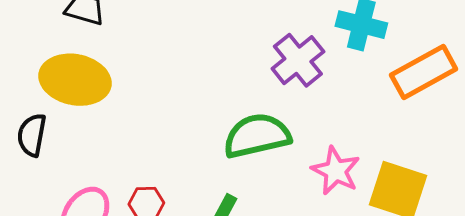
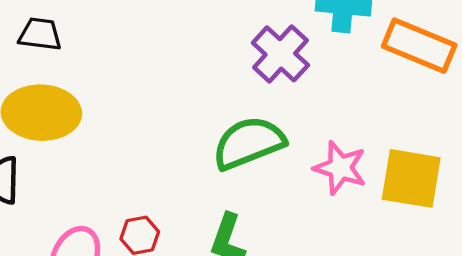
orange rectangle: (424, 72) -> (419, 46), turned 60

